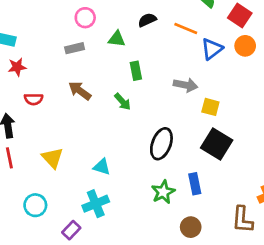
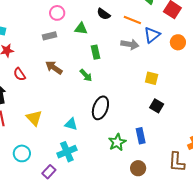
black semicircle: (147, 20) -> (104, 14), turned -120
orange circle: (245, 46) -> (178, 42), moved
gray arrow: (186, 85) -> (130, 44), moved
red semicircle: (34, 99) -> (19, 74), turned 56
black ellipse: (161, 144) -> (100, 108), moved
black square: (217, 144) -> (157, 106), size x0.6

